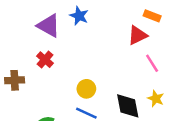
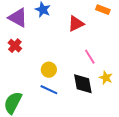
red triangle: (137, 35) -> (76, 24), moved
pink line: (152, 63) -> (90, 57), moved

